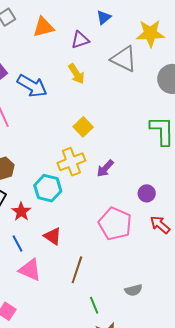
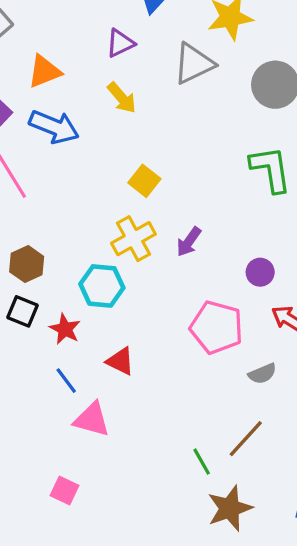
orange triangle: (43, 27) -> (44, 71), moved
gray triangle: (124, 59) -> (194, 64), turned -44
brown line: (77, 270) -> (246, 439), moved, turned 32
gray semicircle: (133, 290) -> (262, 374), moved

